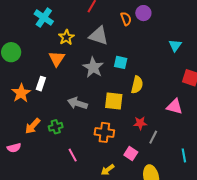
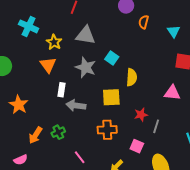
orange semicircle: (126, 19) -> (144, 22), moved, turned -136
cyan triangle: (175, 45) -> (174, 31), moved
cyan square: (121, 62) -> (112, 58), turned 32
white rectangle: (41, 84) -> (61, 90), moved

